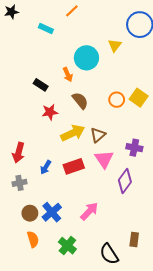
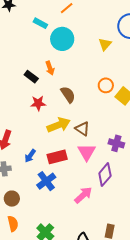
cyan circle: (86, 58) -> (62, 39), moved
orange arrow: (68, 74) -> (50, 68), moved
orange circle: (117, 100) -> (106, 85), moved
brown triangle: (98, 135) -> (82, 129), turned -49
pink arrow: (89, 211) -> (83, 195), moved
blue cross: (52, 212) -> (46, 181), moved

